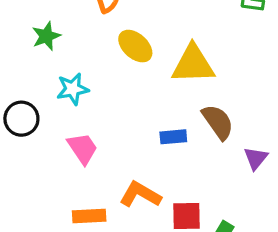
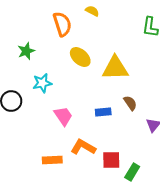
brown semicircle: (218, 122) -> (130, 103), size x0.7
pink trapezoid: (83, 148) -> (63, 116), moved

